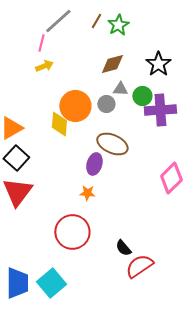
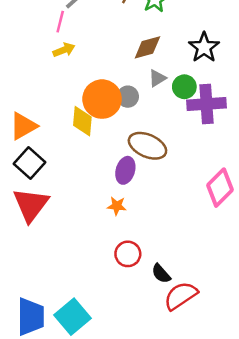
gray triangle: (120, 89) -> (157, 78), turned -35
gray circle: (106, 104) -> (128, 97), moved
red circle: (72, 232) -> (128, 254), moved, size x0.6

